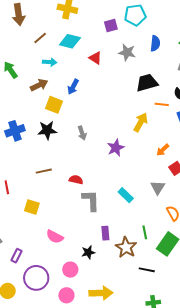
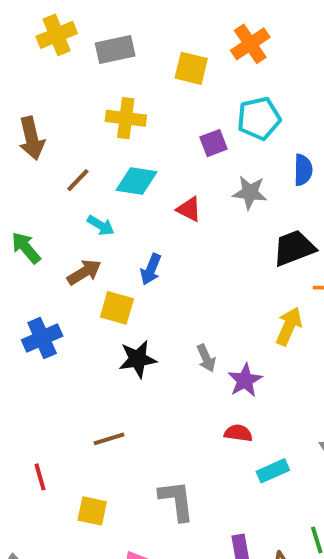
cyan arrow: (50, 62) -> (101, 225), turned 32
black star: (47, 130) -> (138, 359), moved
blue cross: (15, 131) -> (42, 338), moved
gray arrow: (82, 133) -> (206, 358), moved
red semicircle: (76, 180) -> (238, 433), moved
cyan rectangle: (126, 195) -> (273, 471), turned -63
gray L-shape: (91, 200) -> (177, 501), moved

